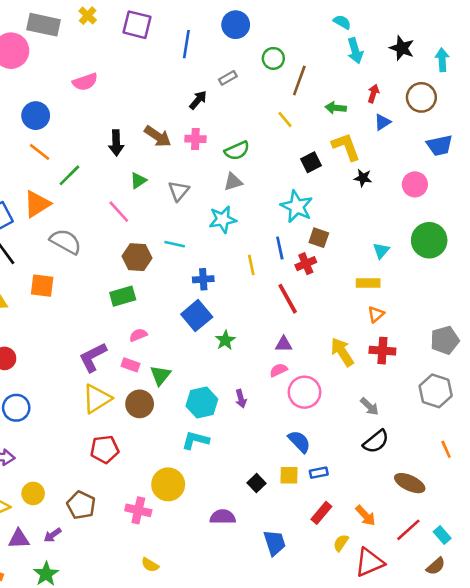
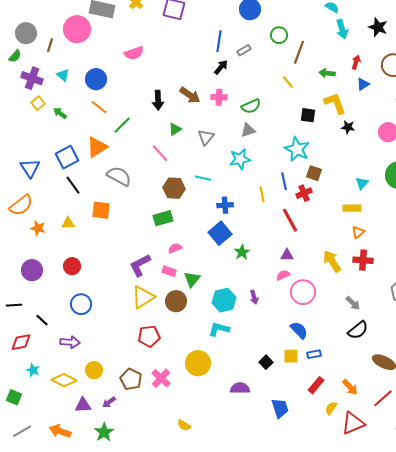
blue line: (186, 44) -> (219, 41), moved
black square: (311, 162) -> (308, 115), turned 35
pink cross: (138, 510) -> (161, 378), moved, turned 30

